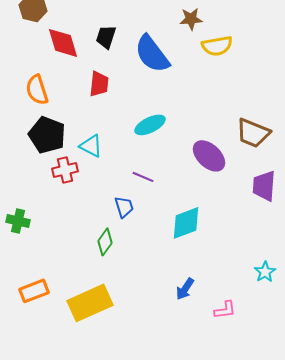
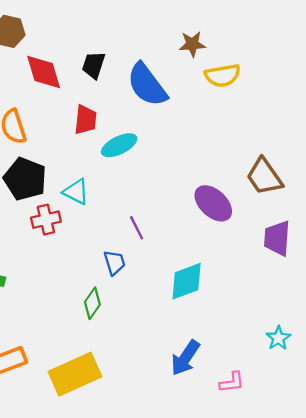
cyan ellipse: (150, 125) -> (119, 145), moved
brown trapezoid: (253, 133) -> (264, 177), turned 33
purple line: (143, 177) -> (137, 228), turned 40
blue arrow: (185, 289) -> (185, 358), size x1.4

